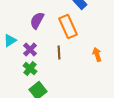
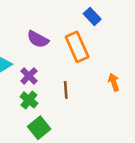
purple semicircle: (37, 20) -> (38, 39), turned -90
brown line: (59, 52) -> (66, 90), moved

